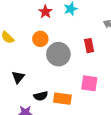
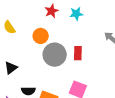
red rectangle: (89, 46) -> (78, 53), moved

